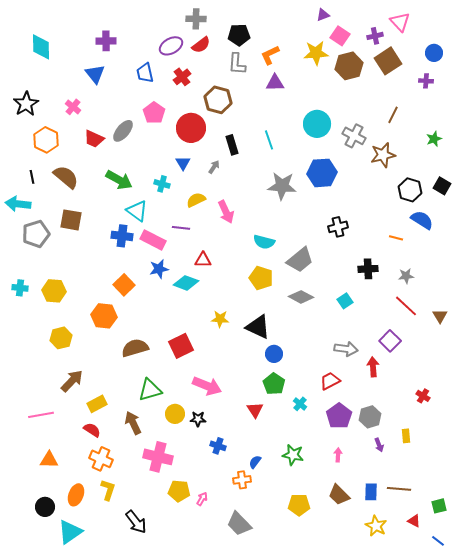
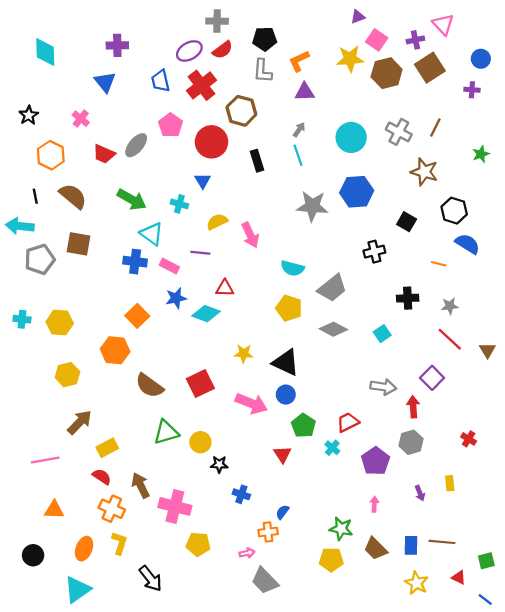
red cross: (182, 77) -> (202, 85), size x1.5
black star: (26, 104) -> (29, 115), size x0.7
gray cross: (354, 136) -> (399, 132), moved
brown star: (383, 155) -> (424, 172), turned 30
gray arrow: (214, 167) -> (299, 130), moved
black square: (442, 186) -> (407, 222), moved
pink rectangle: (153, 240) -> (169, 266), size x0.7
brown semicircle: (135, 348) -> (149, 386), turned -128
blue circle: (274, 354) -> (286, 395), moved
red trapezoid: (330, 381) -> (348, 422), moved
pink arrow: (207, 386) -> (251, 403), moved
yellow circle: (175, 414) -> (200, 442), moved
gray hexagon: (370, 417) -> (411, 442), moved
brown arrow: (133, 423) -> (141, 485), moved
green star: (293, 455) -> (341, 529), moved
pink arrow: (202, 499) -> (247, 553), moved, turned 48
black circle: (45, 507) -> (33, 555), moved

